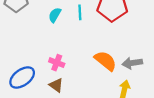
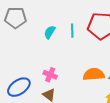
orange semicircle: (105, 61) -> (94, 74), turned -45

